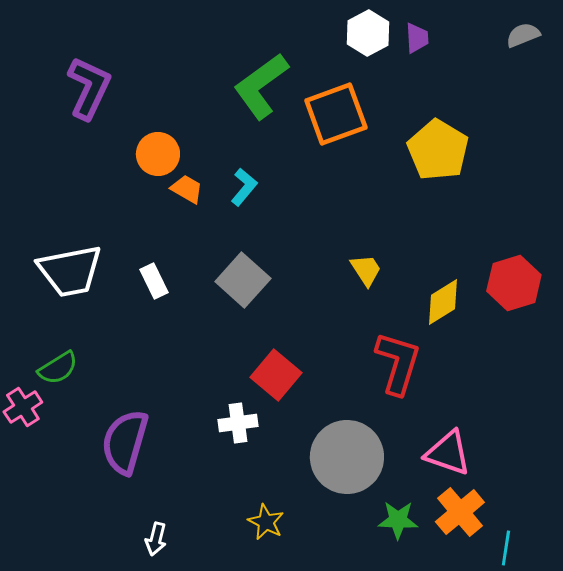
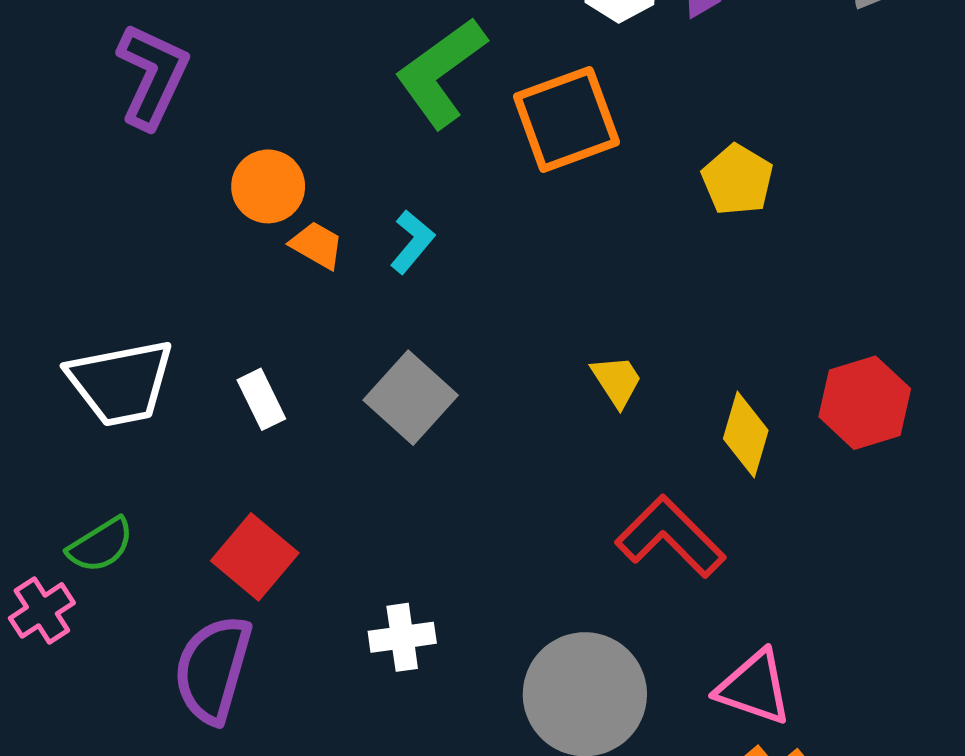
yellow pentagon: (438, 150) -> (737, 180), size x0.7
yellow diamond: (443, 302) -> (746, 434), turned -42
red L-shape: (398, 363) -> (670, 537), turned -62
red square: (276, 375) -> (255, 557), moved

